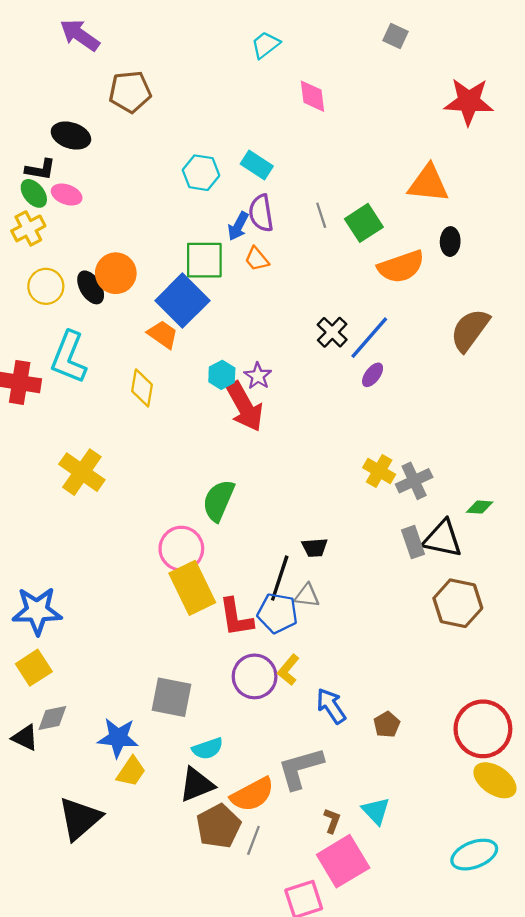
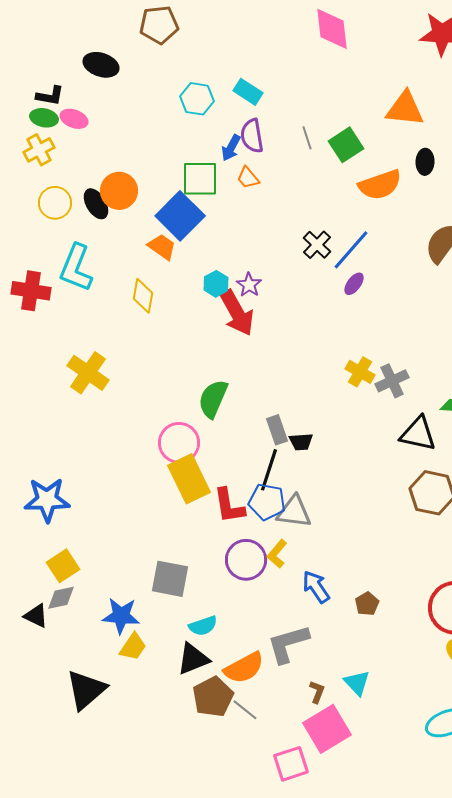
brown pentagon: (130, 92) -> (159, 25), moved
pink diamond: (312, 96) -> (332, 29), moved, size x1.4
black ellipse: (71, 136) -> (101, 65), moved
green ellipse: (34, 193) -> (44, 118), turned -40
gray rectangle: (413, 542) -> (277, 430), moved
gray triangle: (307, 596) -> (294, 512), moved, size x1.5
yellow square: (34, 668) -> (63, 566), moved
gray line: (253, 840) -> (245, 710), turned -72

